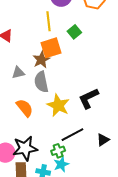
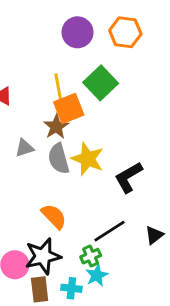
yellow line: (49, 21) -> (58, 88), moved
green square: (74, 32) -> (101, 83), size x1.6
yellow star: (58, 105) -> (88, 159), moved
orange semicircle: (25, 108) -> (54, 216), moved

